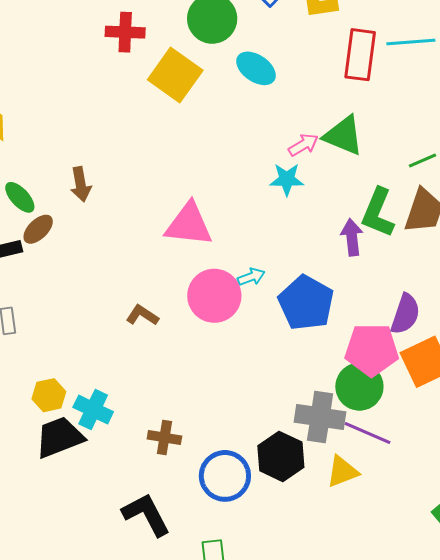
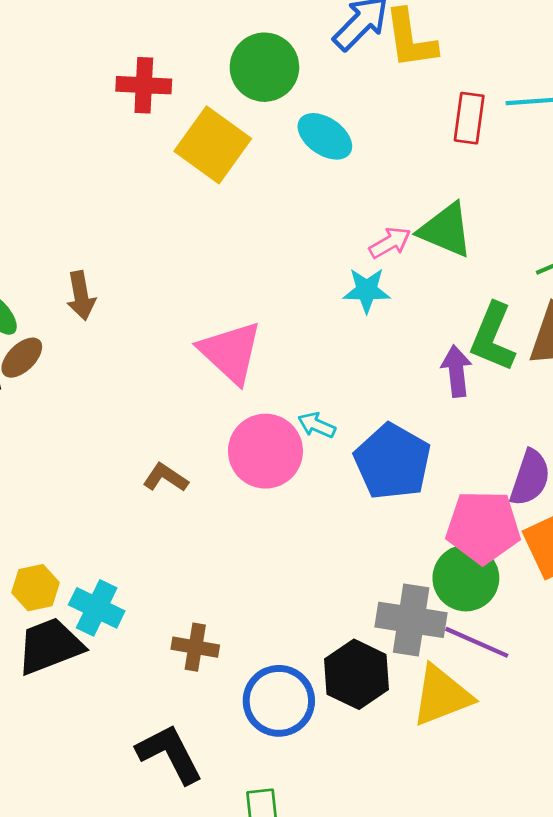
red rectangle: (360, 55) -> (469, 118), size x0.7
pink triangle: (189, 224) -> (231, 352), turned 36
cyan arrow: (251, 277) -> (317, 425), turned -136
yellow triangle: (342, 472) -> (442, 696), size x1.4

